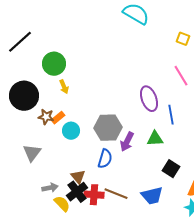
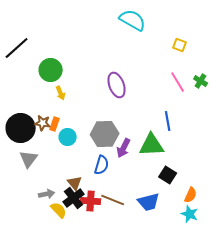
black circle: (24, 96) -> (21, 128), moved
purple ellipse: (149, 99) -> (117, 85), moved
orange rectangle: (58, 118) -> (55, 124), turned -32
green triangle: (155, 139) -> (152, 145), size x1.5

